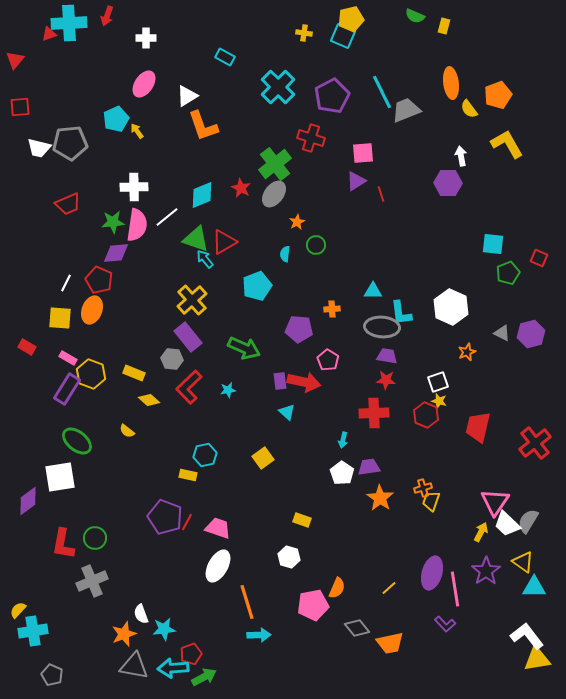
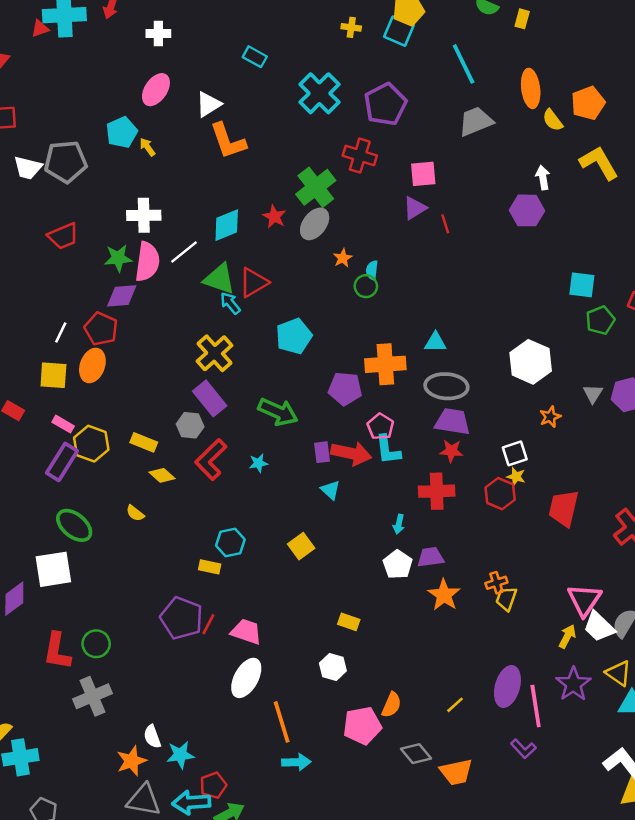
cyan line: (382, 92) -> (464, 64), moved
cyan semicircle: (285, 254) -> (372, 270), moved
orange cross: (332, 309) -> (385, 364), size x2.0
cyan L-shape: (401, 313) -> (388, 450), moved
gray triangle: (502, 333) -> (593, 394), turned 36
purple trapezoid: (387, 356) -> (453, 422), size x1.4

